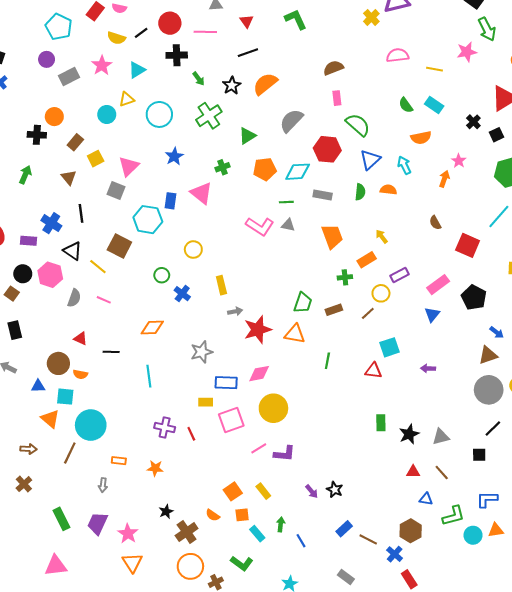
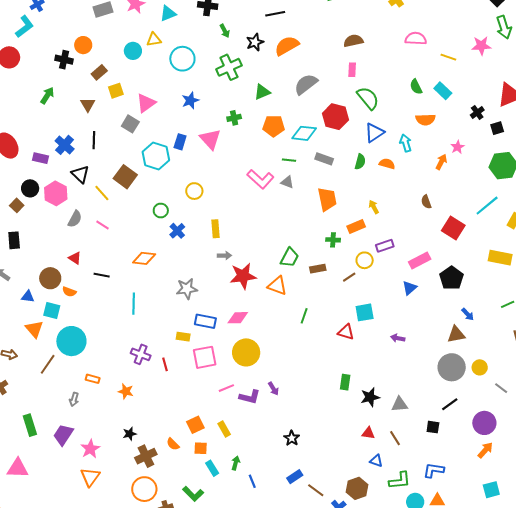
purple arrow: (312, 491) -> (273, 389), moved

